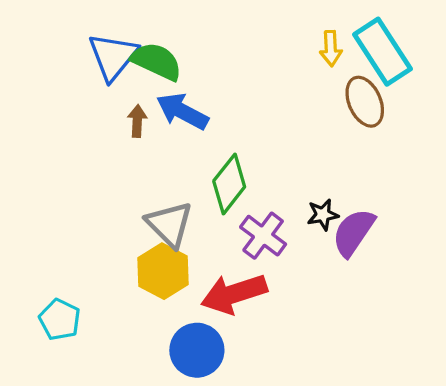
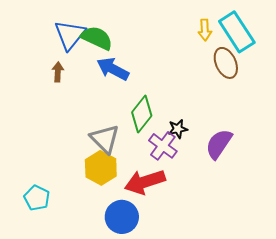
brown arrow: (137, 121) -> (58, 72), moved
black star: (323, 215) -> (178, 129), moved

